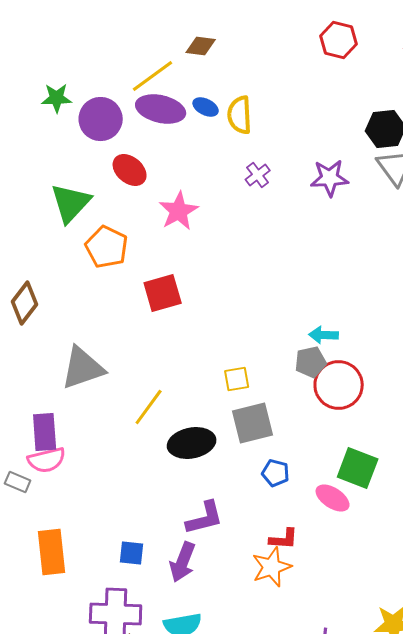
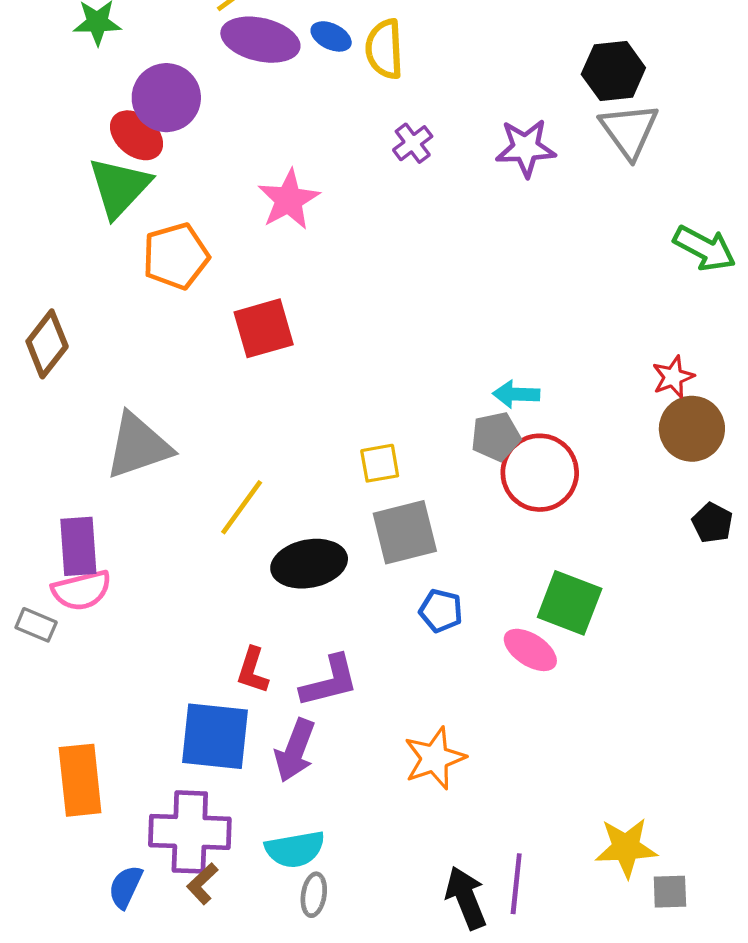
purple circle: (101, 119) -> (166, 98), moved
red ellipse: (130, 170) -> (137, 135), moved
orange pentagon: (107, 247) -> (176, 256), turned 30
red L-shape: (284, 539) -> (253, 670), moved, turned 104
orange rectangle: (52, 552) -> (80, 780), moved
blue square: (132, 553) -> (215, 736), size x1.8

